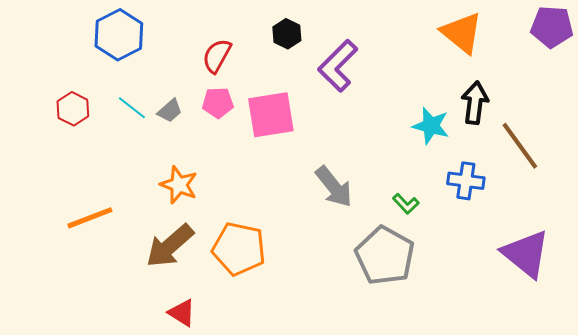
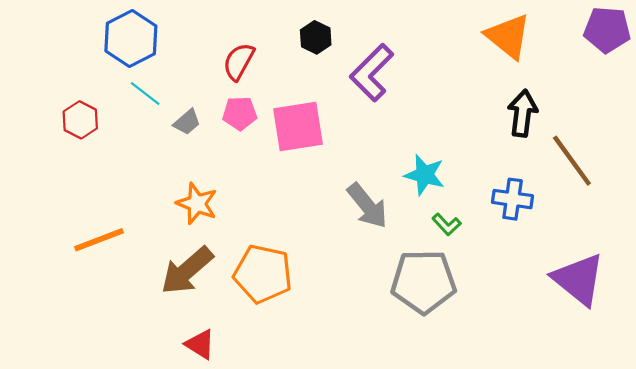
cyan line: (132, 108) -> (145, 93), moved
cyan star: (431, 126) -> (425, 175), moved
gray pentagon: (385, 256) -> (423, 282), turned -30

